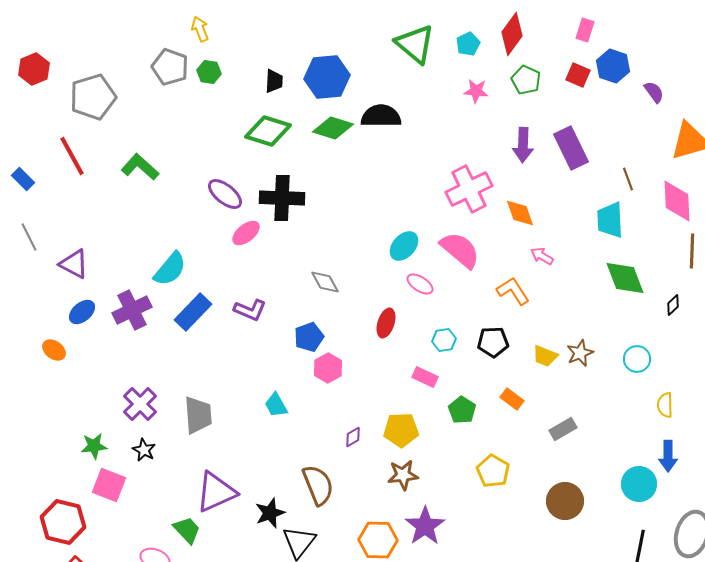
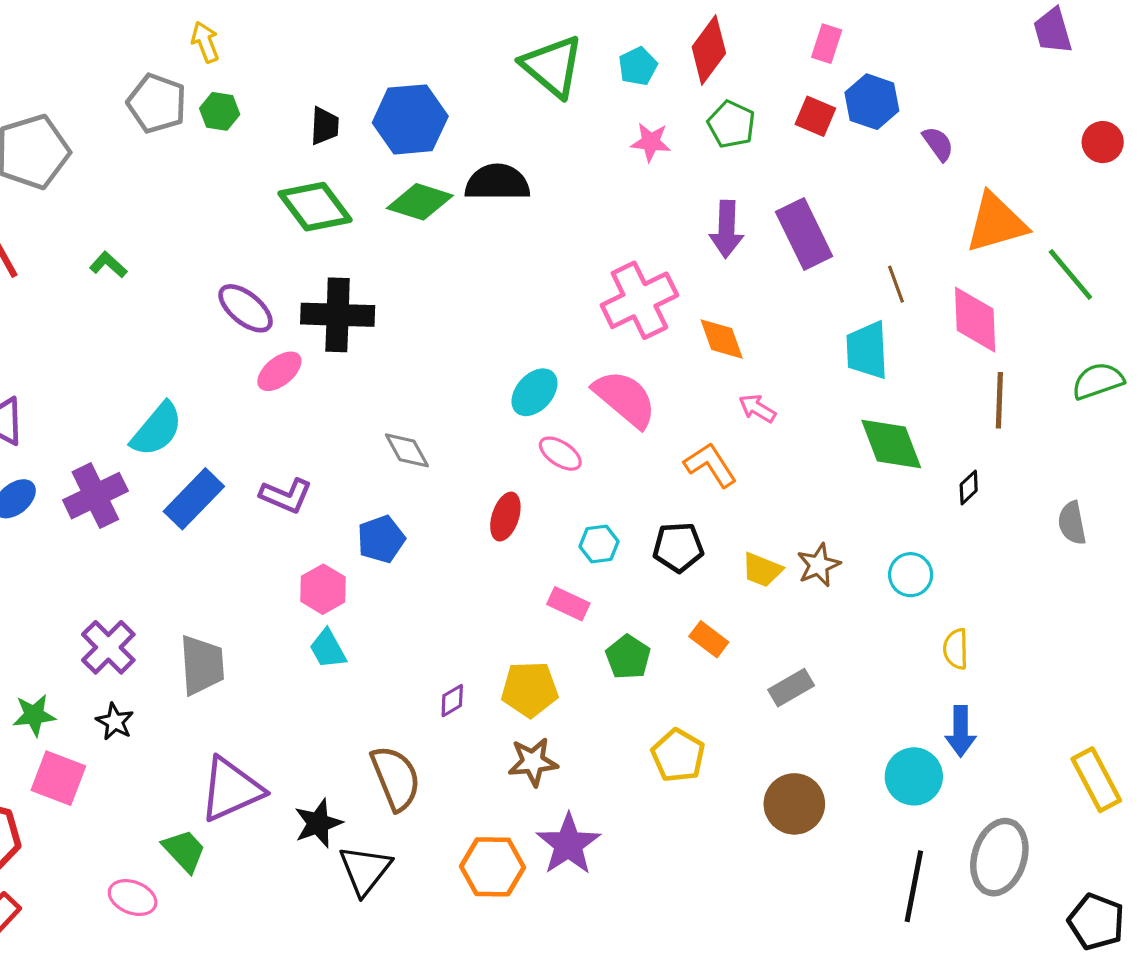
green diamond: (268, 131) -> (315, 207), turned 36
green L-shape: (140, 167) -> (108, 265), size x0.6
pink hexagon: (328, 368) -> (323, 589), moved

